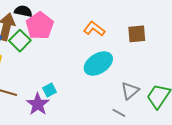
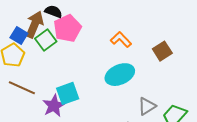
brown square: (137, 34) -> (162, 51), turned -36
cyan square: (50, 90) -> (68, 93), size x1.6

